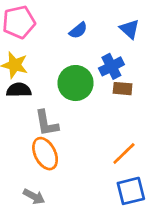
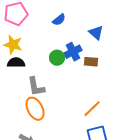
blue triangle: (129, 29) -> (96, 33), moved
blue cross: (111, 66) -> (73, 52), moved
green circle: (76, 83) -> (57, 58), size x0.6

